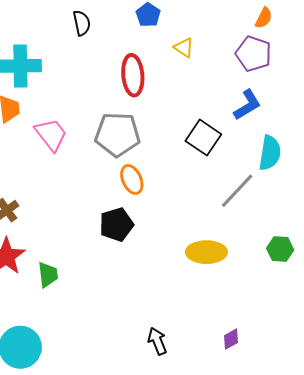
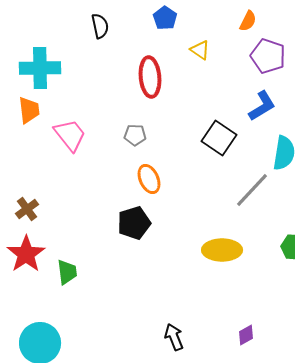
orange semicircle: (264, 18) -> (248, 21), moved
gray pentagon: (117, 134) -> (135, 135), size x0.5

